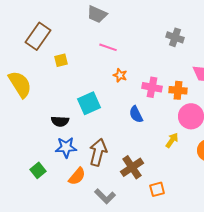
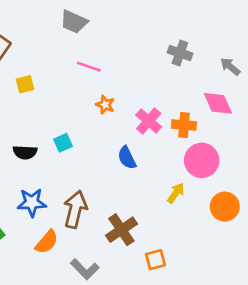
pink cross: (152, 87) -> (149, 121), turned 30
cyan square: (89, 103) -> (63, 143), size x0.6
black semicircle: (60, 121) -> (25, 152), moved

